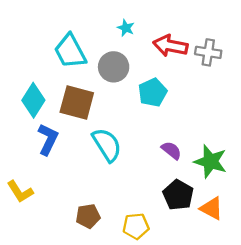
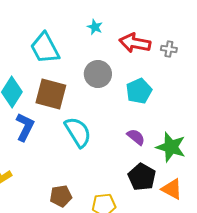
gray cross: (208, 52) -> (169, 49), size x0.7
gray circle: (114, 67) -> (98, 74), moved
cyan pentagon: (153, 92) -> (139, 91), moved

